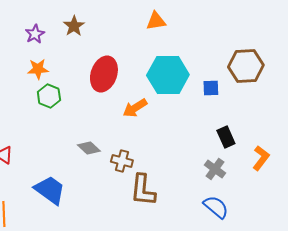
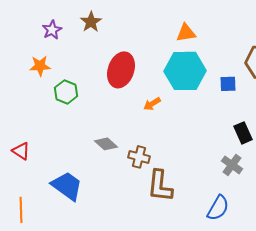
orange triangle: (156, 21) -> (186, 33), moved
orange star: (38, 69) -> (40, 66), moved
orange arrow: (135, 108) -> (152, 104), size x0.7
blue semicircle: (216, 207) -> (218, 208), moved, turned 80

